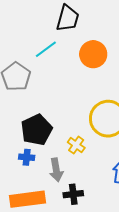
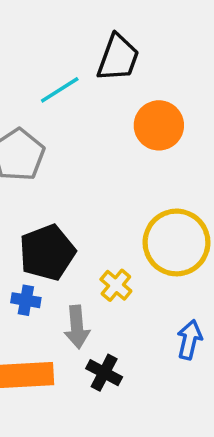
cyan line: (46, 49) -> (60, 90), moved
black cross: (73, 194) -> (104, 373), turned 30

